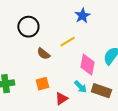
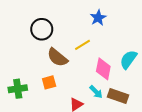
brown semicircle: (43, 54) -> (57, 57), size x1.5
orange square: (42, 84) -> (49, 82), moved

